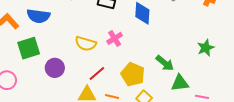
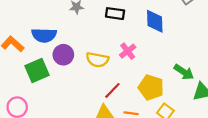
purple circle: (55, 68) -> (63, 55), moved

